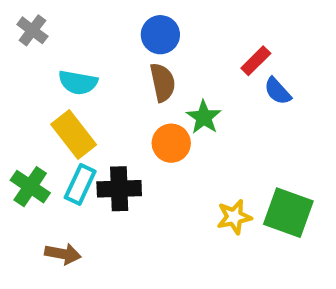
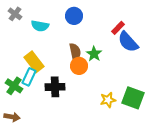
cyan semicircle: (78, 82) -> (40, 26), moved
brown semicircle: (163, 82) -> (75, 52), moved
blue semicircle: (278, 91) -> (128, 42), size x1.6
cyan rectangle: (80, 184) -> (29, 77), moved
brown arrow: (63, 254) -> (12, 117), moved

